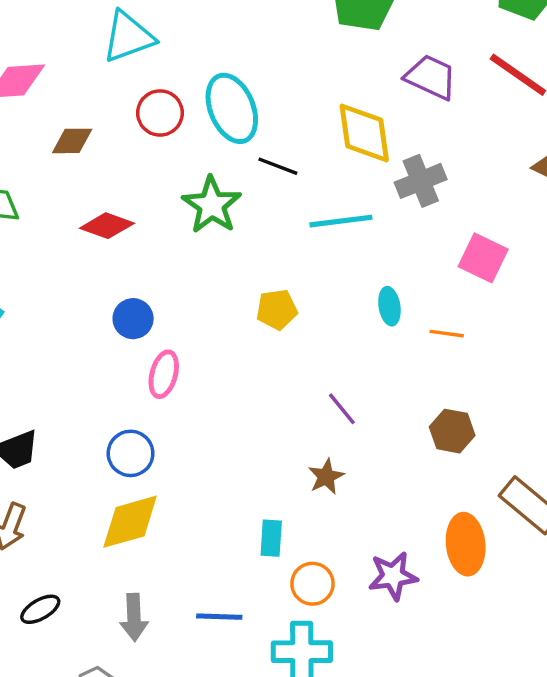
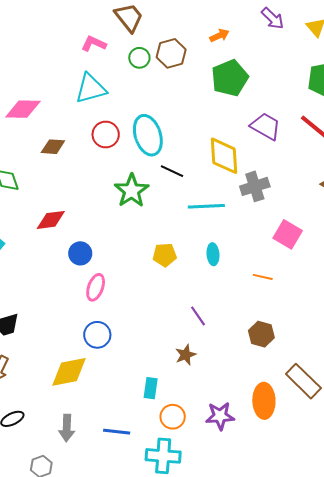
red diamond: (107, 226) -> (51, 220), moved, turned -32
cyan ellipse: (389, 306) -> (213, 254), moved
blue circle: (131, 453) -> (97, 335), moved

